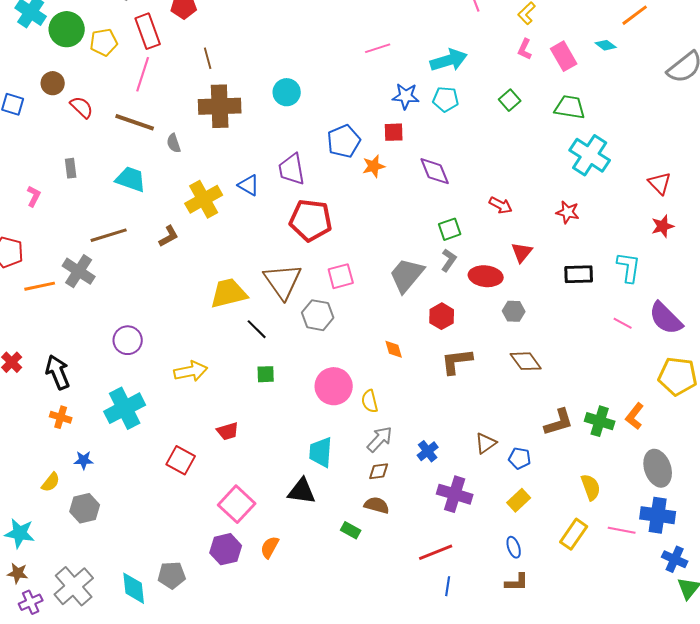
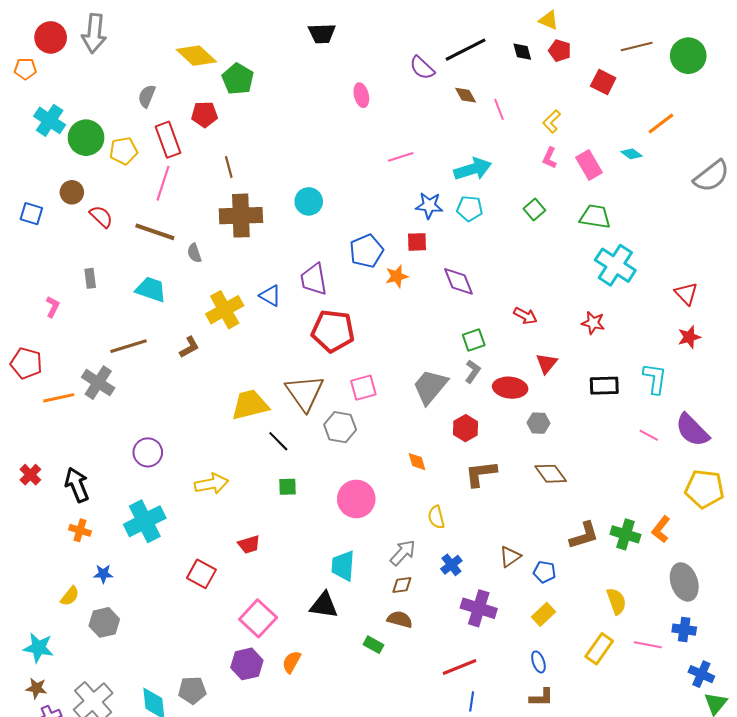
yellow semicircle: (370, 401) -> (436, 517), moved
blue cross: (658, 515) -> (684, 630), size x0.7

